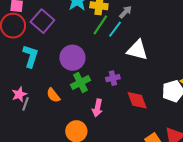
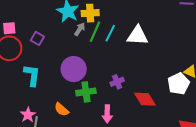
gray arrow: (125, 12) -> (80, 29), moved
purple square: (42, 21) -> (37, 38), size x0.6
white triangle: (137, 50) -> (138, 36), moved
green cross: (80, 82) -> (86, 92), turned 30

